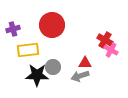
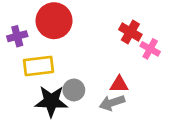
red circle: (52, 25) -> (54, 21), moved
red cross: (105, 40) -> (130, 32), moved
pink cross: (111, 50) -> (150, 49), moved

